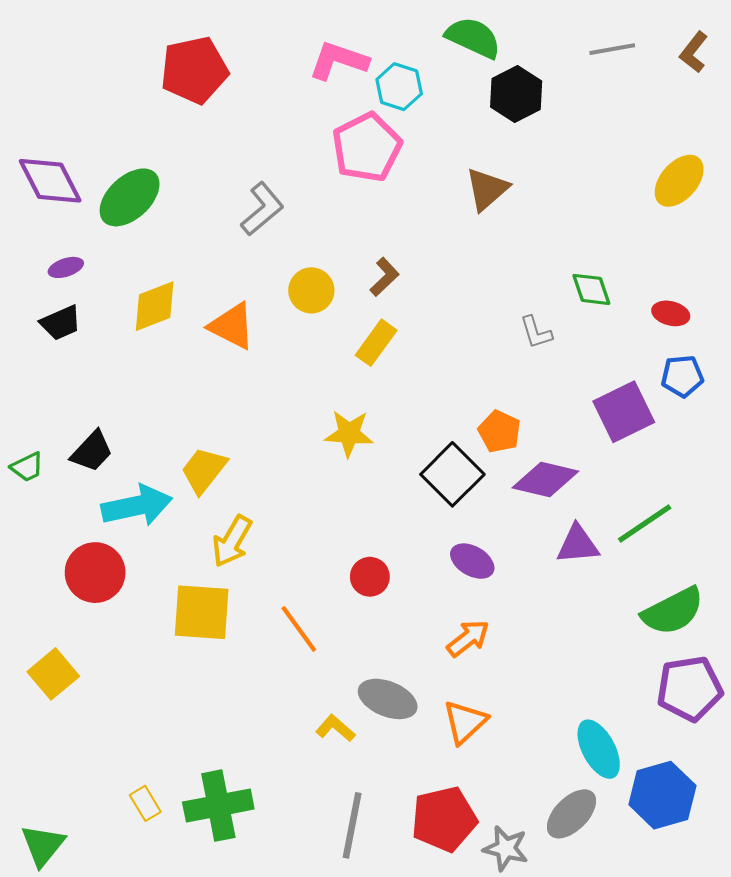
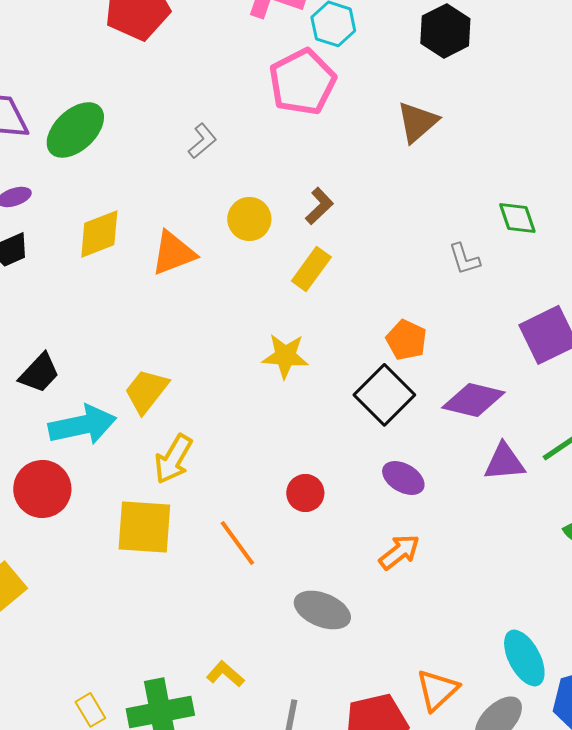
gray L-shape: (262, 209) -> (202, 141), size x0.7
orange triangle: (232, 326) -> (173, 253), turned -48
orange pentagon: (499, 431) -> (406, 340), moved
orange triangle: (465, 722) -> (437, 690), moved
yellow L-shape: (335, 728) -> (225, 674), moved

